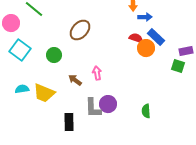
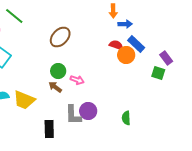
purple rectangle: (186, 51) -> (166, 58), turned 64
green circle: (54, 55) -> (58, 71), moved
pink arrow: (97, 73) -> (77, 80), turned 120

